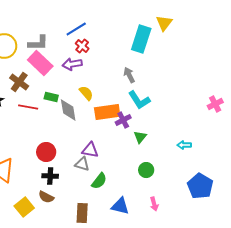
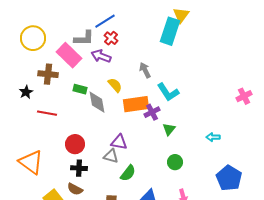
yellow triangle: (164, 23) -> (181, 15), moved
gray L-shape: (38, 43) -> (84, 38), moved
purple arrow: (72, 64) -> (101, 56), turned 30
gray arrow: (129, 75) -> (145, 70), moved
brown cross: (19, 82) -> (48, 74), turned -30
red line: (28, 107) -> (47, 113), moved

